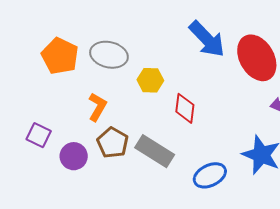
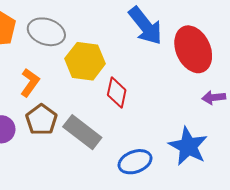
yellow hexagon: (150, 80) -> (85, 61), size x1.5

